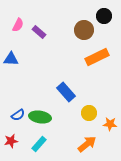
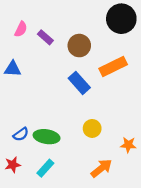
black circle: (104, 16) -> (121, 19), size x1.6
brown circle: (84, 30) -> (79, 46), moved
blue rectangle: (66, 92) -> (79, 83), moved
yellow circle: (89, 113) -> (92, 128), moved

